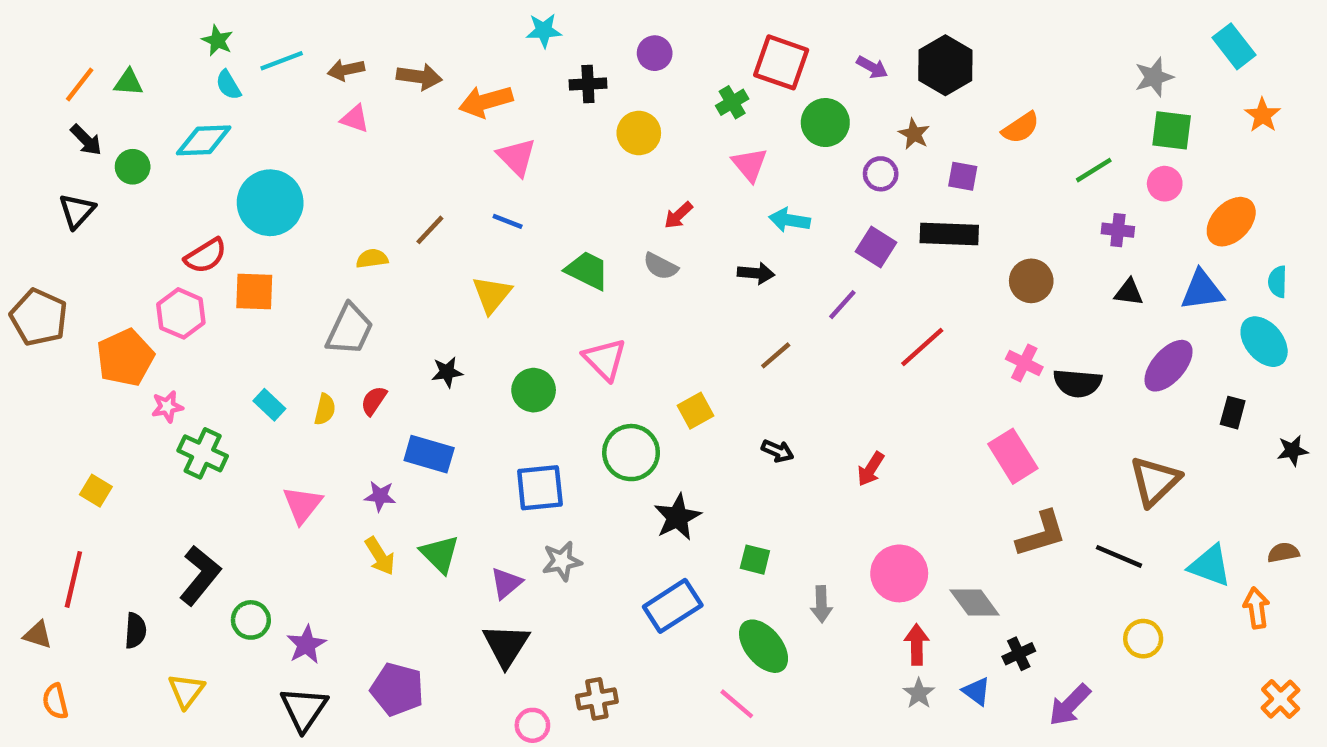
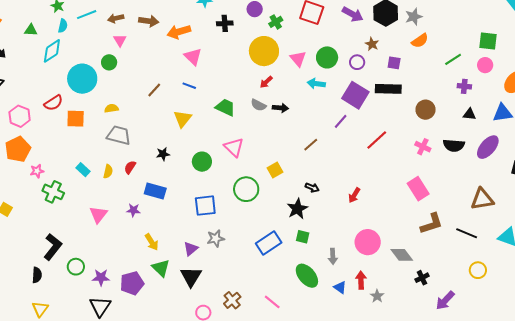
purple arrow: (872, 67) -> (353, 14), size x1.5
gray star: (1154, 77) -> (414, 17), moved
green triangle: (128, 82) -> (31, 30), moved
cyan semicircle: (228, 85) -> (63, 26), turned -136
green cross: (732, 102) -> (276, 22), moved
pink triangle: (355, 119) -> (120, 40), turned 40
green circle: (825, 123) -> (327, 57), moved
yellow circle: (639, 133) -> (264, 51), moved, size x1.5
cyan diamond: (204, 140) -> (52, 51), turned -30
green circle: (133, 167) -> (109, 62), moved
purple square: (876, 247) -> (355, 95), size x1.5
yellow semicircle: (372, 259) -> (111, 108), moved
black arrow: (756, 273) -> (280, 108), moved
pink hexagon: (181, 313) -> (20, 116), moved
gray trapezoid: (350, 330) -> (119, 135), turned -100
black semicircle: (1077, 383) -> (454, 145), moved
brown triangle: (1155, 481) -> (482, 199), turned 35
black star: (677, 517) -> (297, 209), moved
green triangle: (440, 554) -> (161, 268), moved
yellow arrow: (380, 556) -> (152, 242), moved
blue rectangle: (673, 606) -> (269, 243), moved
black semicircle: (135, 631) -> (37, 275), moved
purple star: (306, 645) -> (101, 277), turned 30
red arrow: (917, 645) -> (361, 280), moved
purple pentagon: (397, 689) -> (132, 283), moved, turned -30
yellow triangle: (186, 691) -> (40, 309), moved
blue triangle: (976, 691) -> (340, 287), moved
brown cross: (597, 699) -> (232, 300), turned -30
pink line: (737, 704) -> (272, 302), moved

